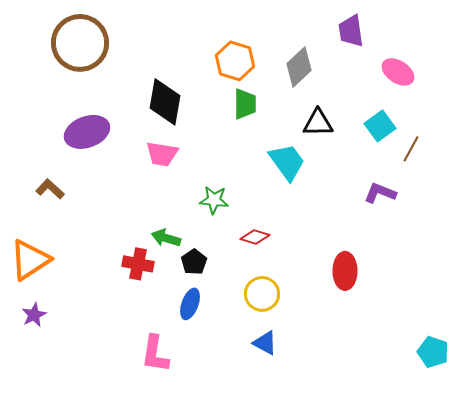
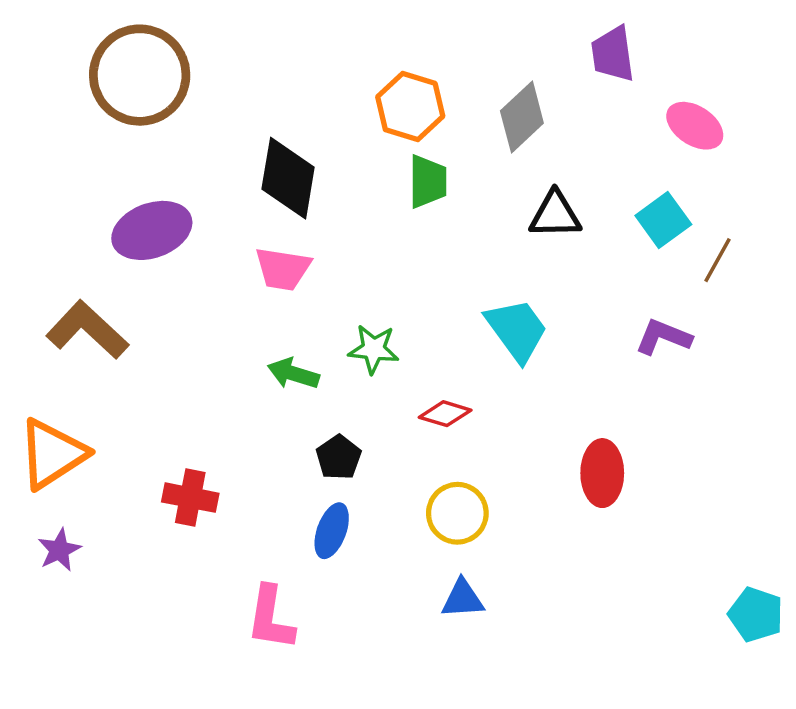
cyan trapezoid: (287, 162) -> (517, 330), moved
brown L-shape: (50, 189) -> (87, 330), size x1.6
green arrow: (166, 238) -> (293, 374), moved
red cross: (138, 264) -> (190, 498), moved
blue triangle: (265, 343) -> (463, 599), turned -32

